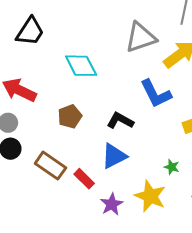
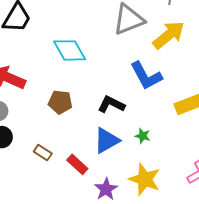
brown pentagon: (70, 116) -> (60, 102), turned 30
brown rectangle: (50, 166) -> (43, 152), size x0.6
green star: (172, 167) -> (143, 136), moved

